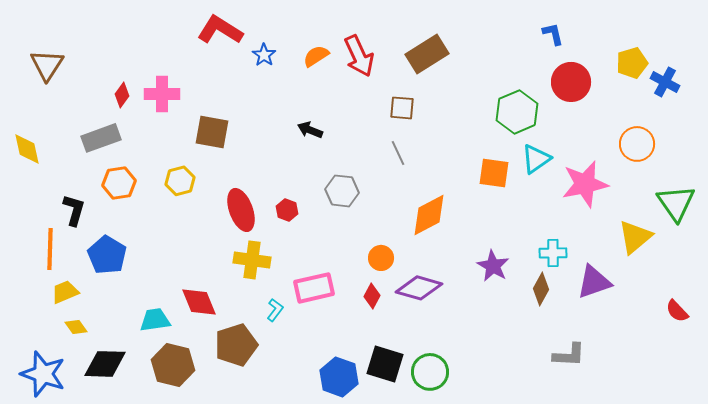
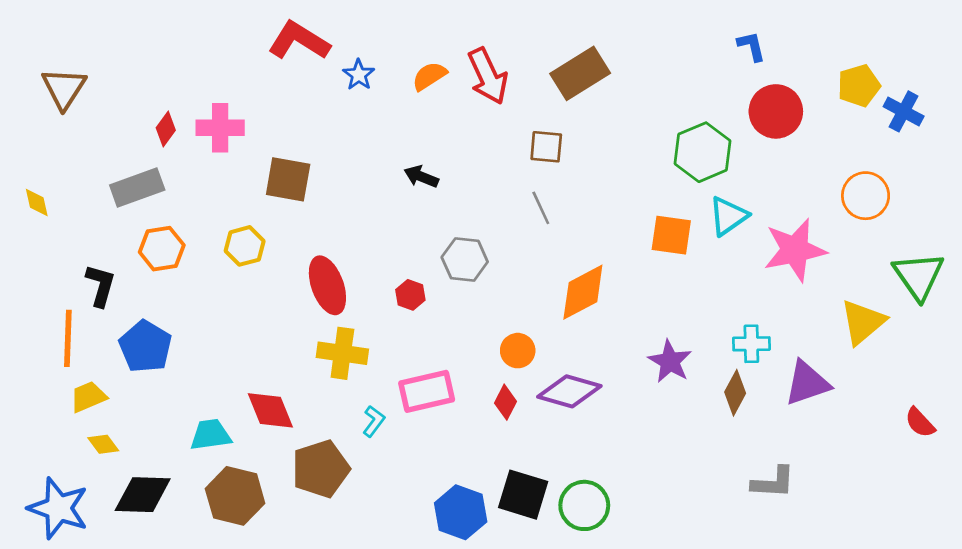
yellow diamond: (27, 149) -> (37, 202), size x0.7
red hexagon: (287, 210) -> (410, 295), moved

